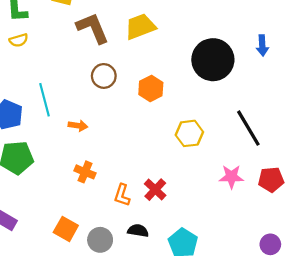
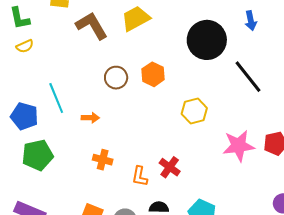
brown circle: (104, 76) -> (116, 78), moved
black line: (248, 128) -> (248, 77), moved
pink star: (231, 177) -> (239, 146), size x1.4

